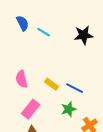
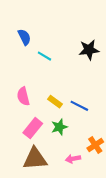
cyan line: (44, 32) -> (44, 56), moved
green star: (69, 109) -> (59, 127), moved

